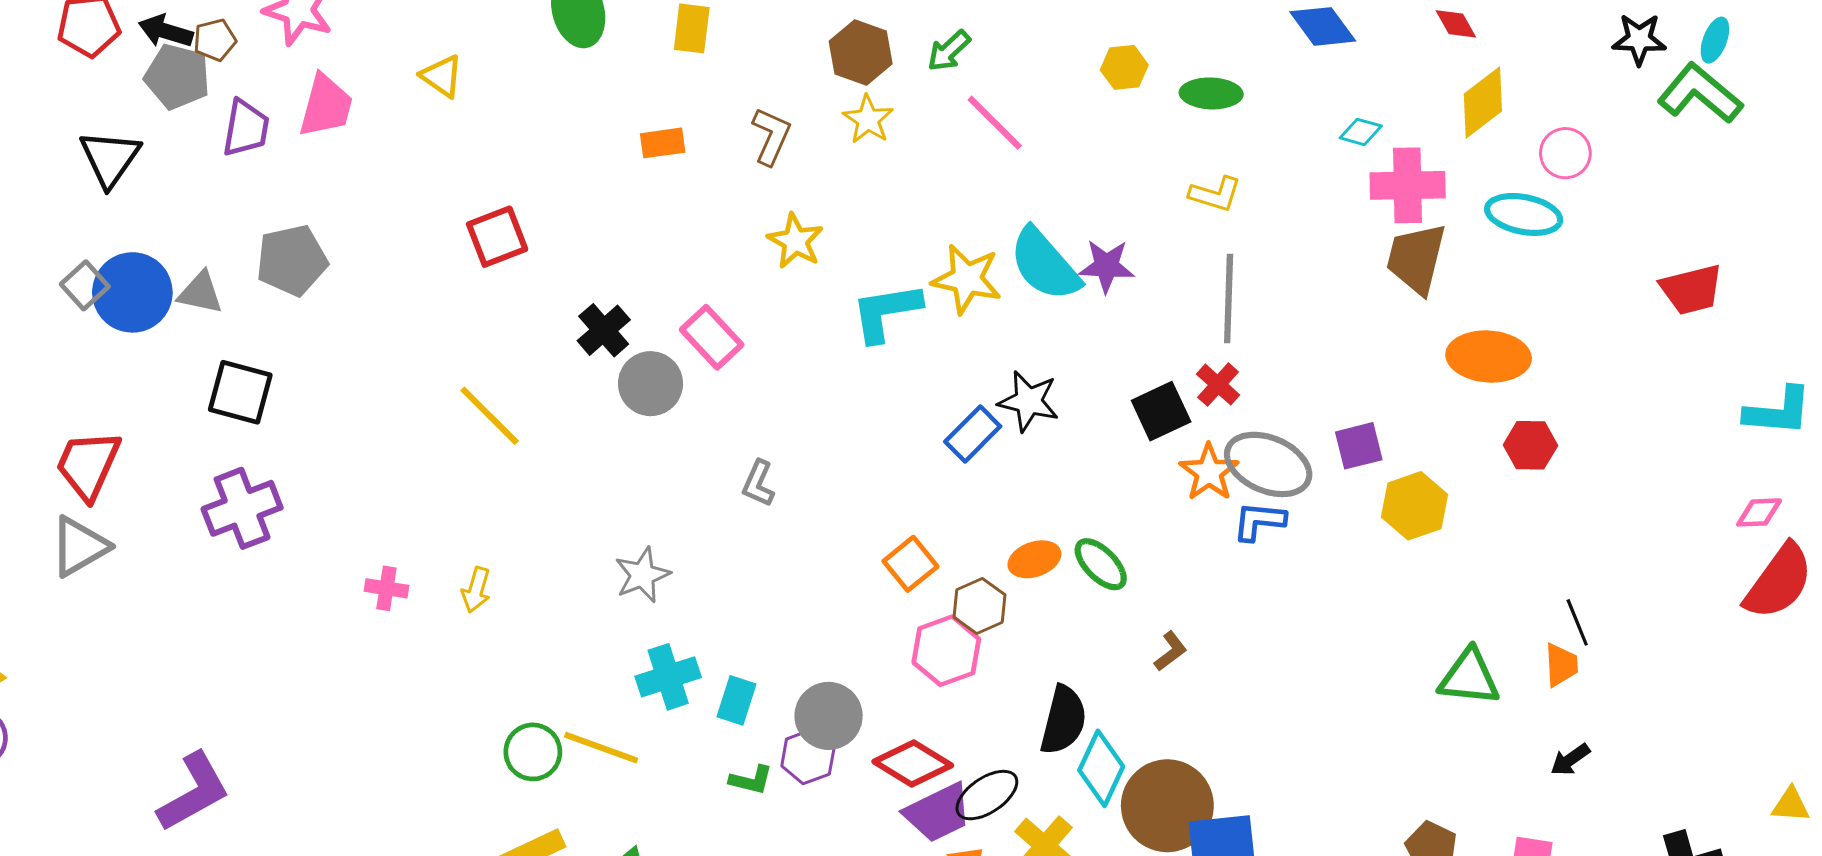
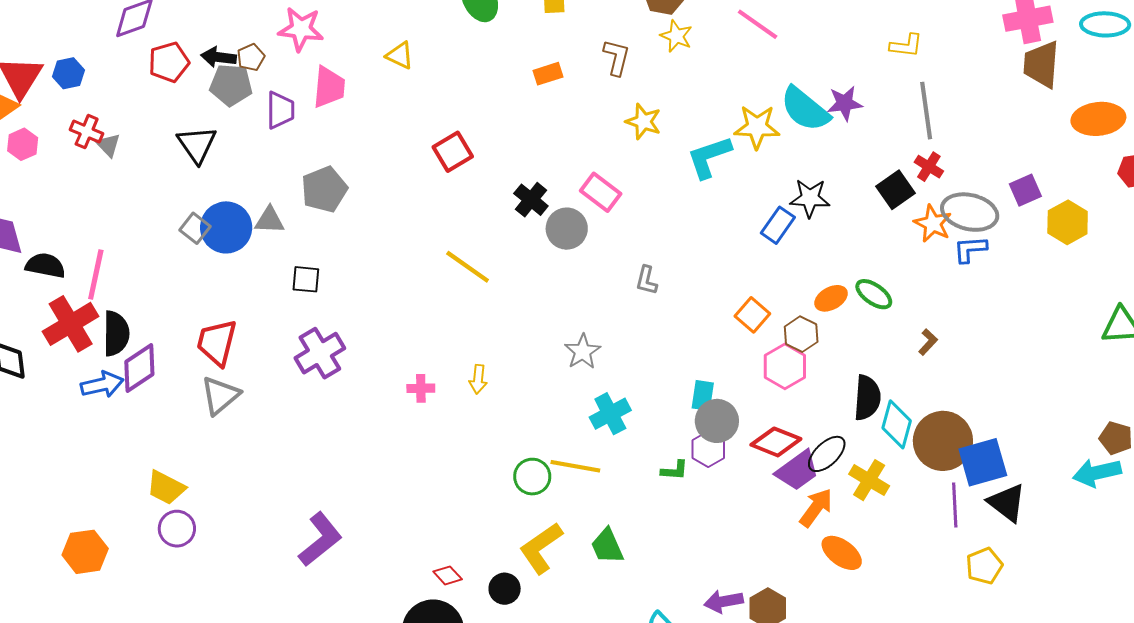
black square: (240, 392) -> (306, 279), size x0.7
cyan rectangle: (737, 700) -> (703, 395), moved

